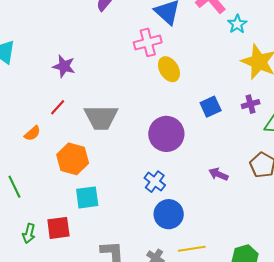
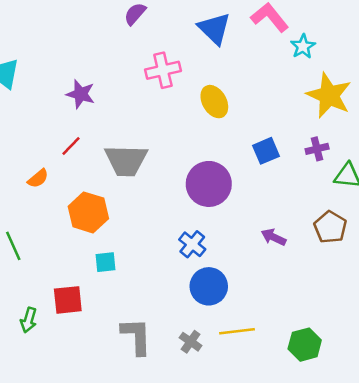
pink cross: (148, 42) -> (163, 70), moved
cyan square: (87, 197) -> (106, 262), size x0.7
green arrow: (29, 233) -> (29, 320), moved

